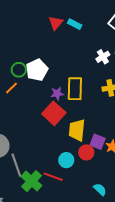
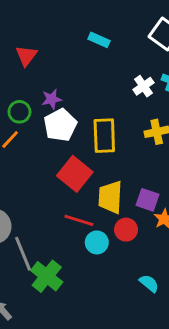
red triangle: (56, 23) -> (26, 56), moved
white pentagon: (37, 70) -> (60, 125), moved
purple star: (57, 94) -> (52, 99), moved
purple square: (98, 142) -> (147, 200), moved
red line: (53, 177) -> (79, 220), moved

